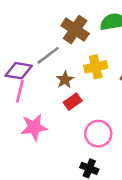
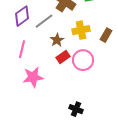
purple diamond: (19, 71) -> (22, 16), moved, turned -45
pink circle: (98, 134) -> (83, 60), moved

